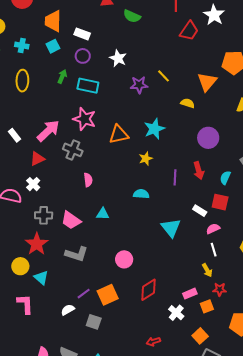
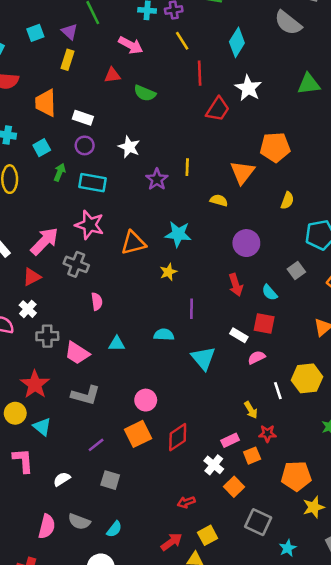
cyan square: (53, 46) -> (42, 148), moved
yellow line: (163, 76) -> (187, 167), turned 48
purple star: (139, 85) -> (157, 179), turned -30
cyan star: (154, 129) -> (178, 234), turned 30
purple line: (175, 177) -> (191, 309), moved
cyan semicircle: (225, 178) -> (270, 293), turned -64
cyan semicircle: (141, 194) -> (164, 335), moved
gray cross: (44, 215) -> (47, 336), moved
white line: (214, 250) -> (278, 391), moved
orange square: (108, 295) -> (138, 434), moved
white semicircle: (68, 310) -> (62, 479), moved
orange square: (200, 336) -> (234, 487), moved

